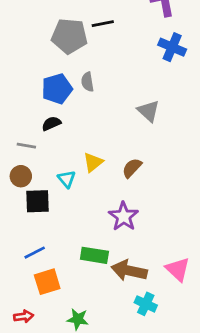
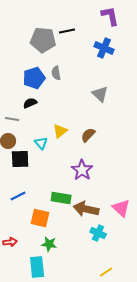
blue cross: (172, 47) -> (104, 48), moved
orange square: (47, 282) -> (40, 218), moved, turned 30

